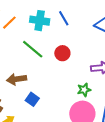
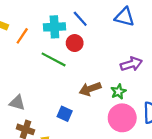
red circle: (62, 53) -> (75, 43), moved
brown arrow: (17, 79) -> (90, 89), moved

